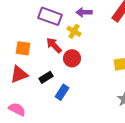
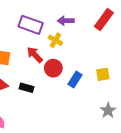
black rectangle: (46, 77) -> (26, 88), turned 48
blue rectangle: (62, 92) -> (75, 79), moved

